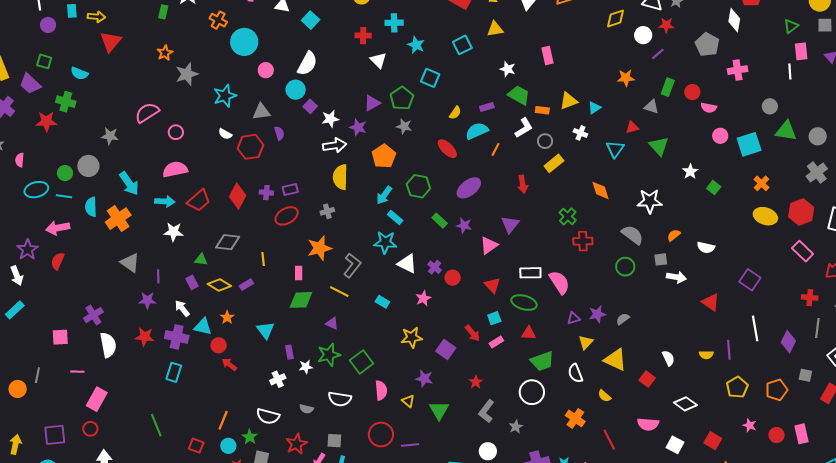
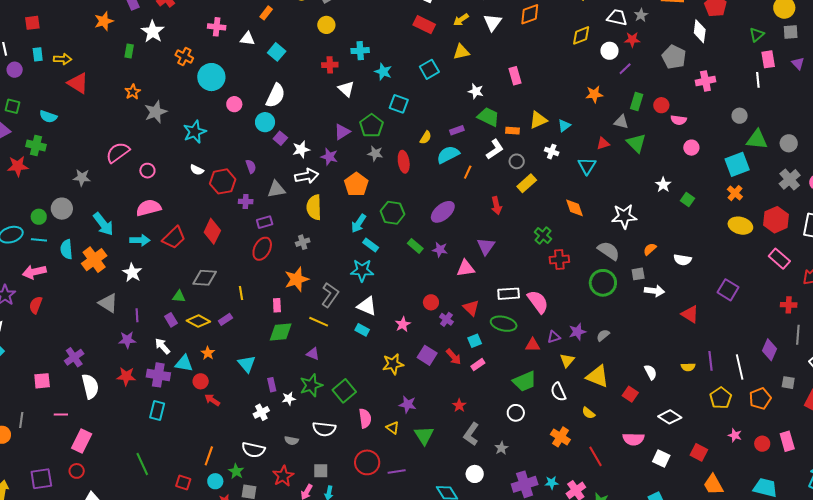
red triangle: (111, 42) -> (78, 83), turned -35
gray triangle: (261, 112) -> (276, 189), moved
cyan square: (749, 144) -> (737, 164), moved
green triangle: (659, 146) -> (636, 143), moved
red ellipse: (447, 149) -> (404, 162), moved, turned 40
purple cross: (266, 193) -> (246, 202), moved
red ellipse: (287, 216) -> (262, 249), turned -30
white star: (174, 232) -> (132, 273), moved, turned 30
pink triangle: (489, 245) -> (466, 268), turned 30
white triangle: (407, 264) -> (367, 306), moved
purple cross: (435, 267) -> (446, 319), moved
green circle: (625, 267) -> (603, 283), size x1.4
white line: (755, 328) -> (740, 367), moved
red triangle: (529, 333) -> (533, 345), moved
purple square: (446, 350) -> (427, 355), moved
white circle: (532, 392) -> (516, 413), size x0.7

